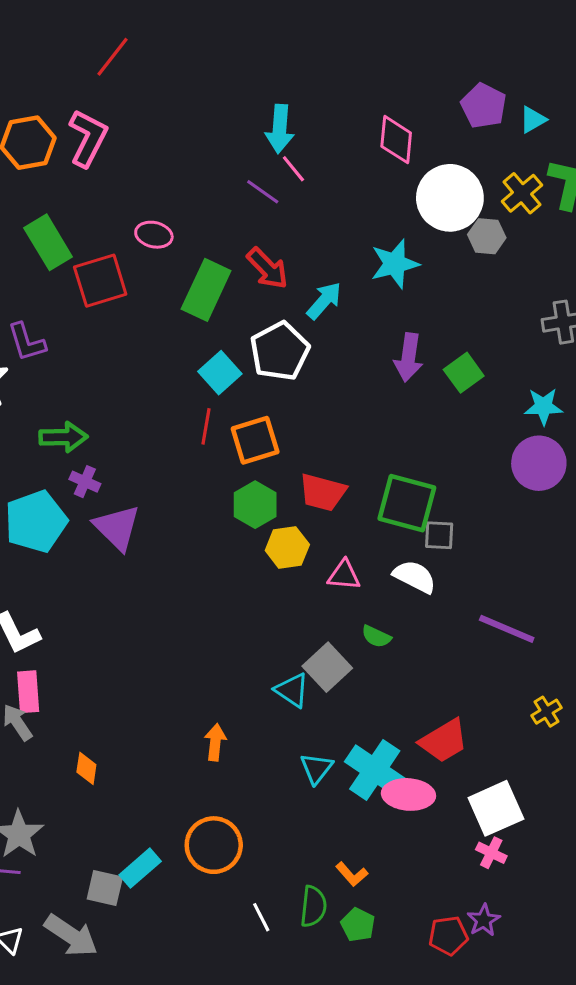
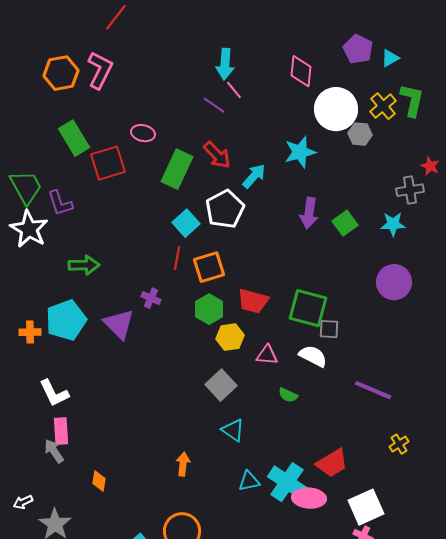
cyan star: (543, 406) -> (393, 224), moved
purple cross: (85, 482) -> (151, 298), moved
gray square: (327, 667) -> (221, 385), moved
cyan triangle: (316, 768) -> (249, 481), turned 40

